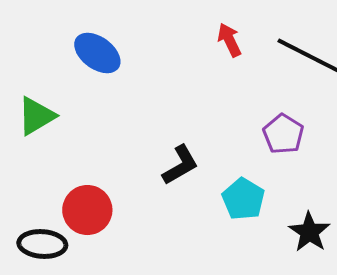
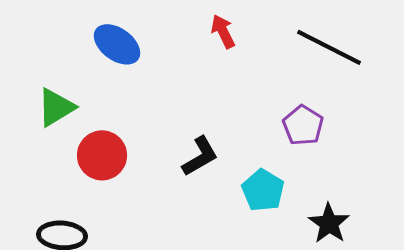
red arrow: (229, 40) -> (223, 31), moved
red circle: (87, 210) -> (102, 155), moved

